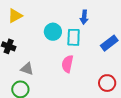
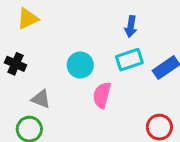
cyan circle: (53, 32) -> (80, 65), moved
cyan rectangle: (74, 37) -> (129, 60), moved, turned 66

